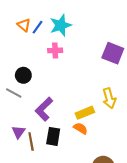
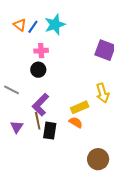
pink cross: (55, 50) -> (41, 51), moved
black circle: (23, 75) -> (38, 70), moved
brown line: (31, 141) -> (38, 121), moved

